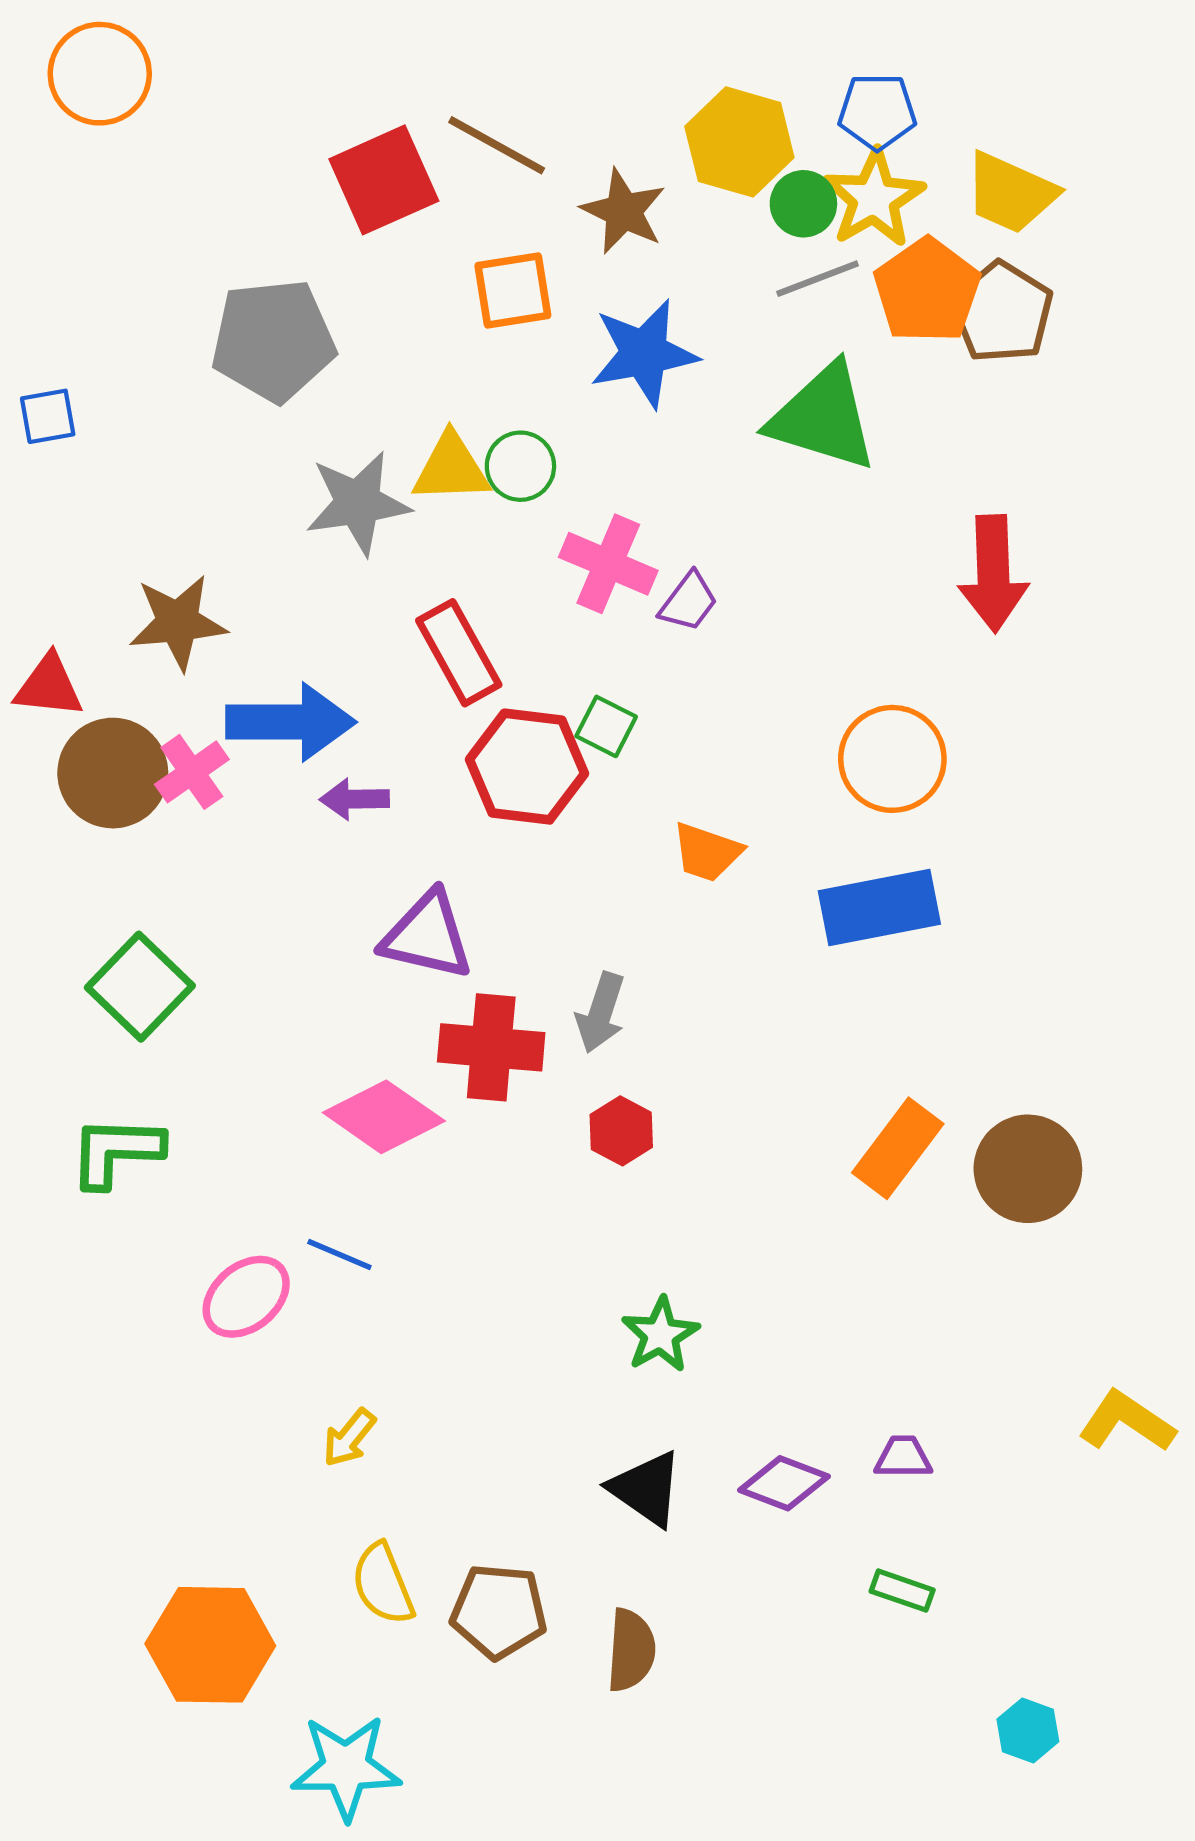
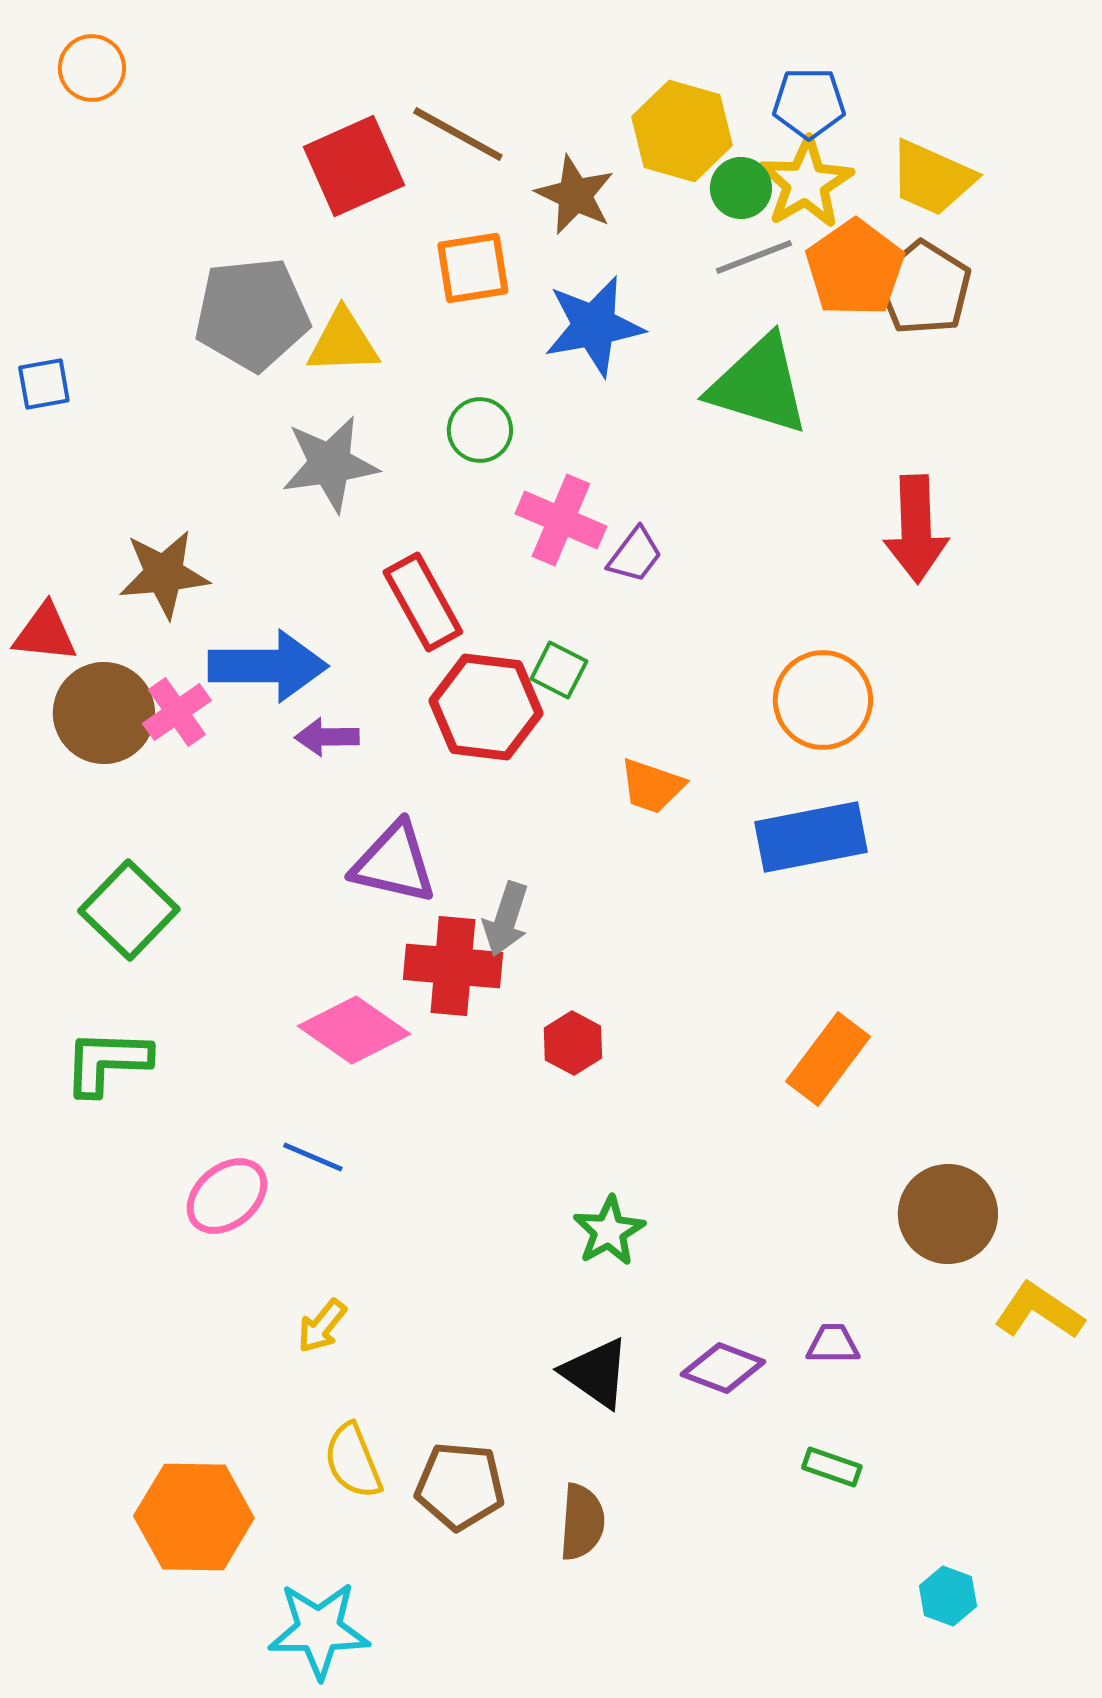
orange circle: (100, 74) -> (92, 68), size x0.7
yellow triangle: (451, 468) -> (343, 342), moved
gray arrow: (601, 1013) -> (506, 919), moved
brown circle: (1028, 1169) -> (948, 1214), moved

